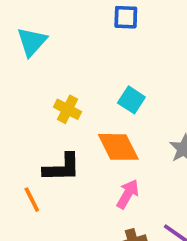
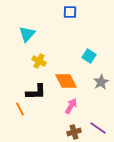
cyan triangle: (32, 42) -> (27, 34), moved
cyan square: (131, 100) -> (89, 56), moved

